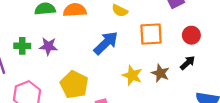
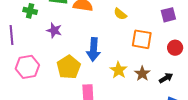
blue arrow: (106, 43) -> (93, 49), moved, turned 125
green cross: (22, 46) -> (30, 11), moved
black arrow: (188, 63) -> (166, 78), moved

